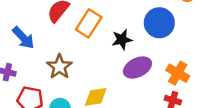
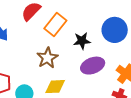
brown star: (59, 67) -> (47, 58), moved

